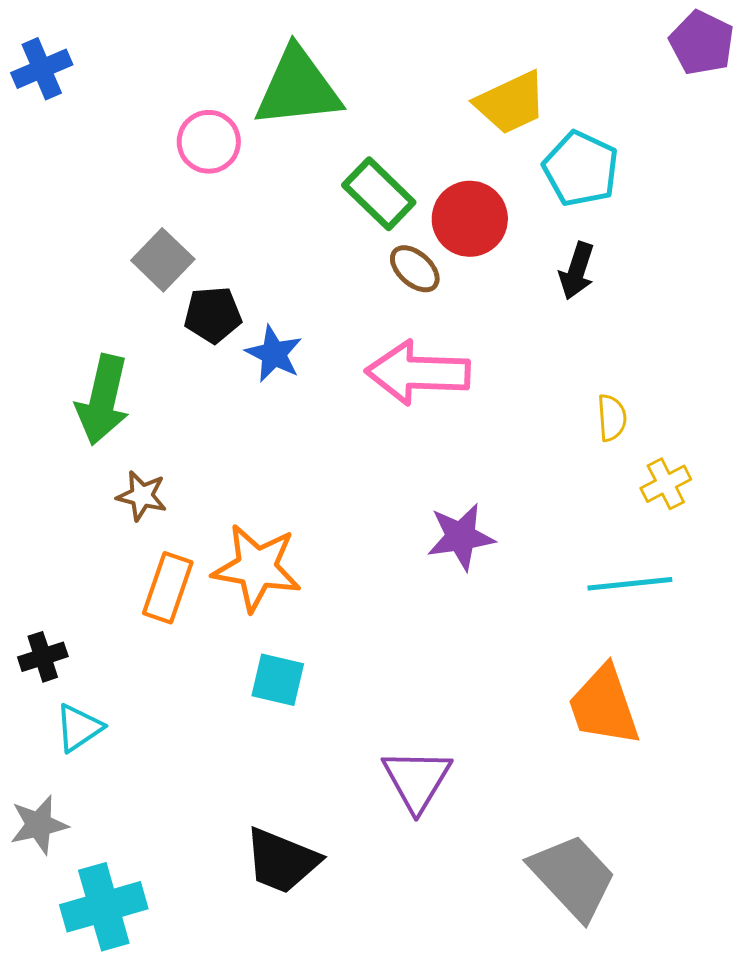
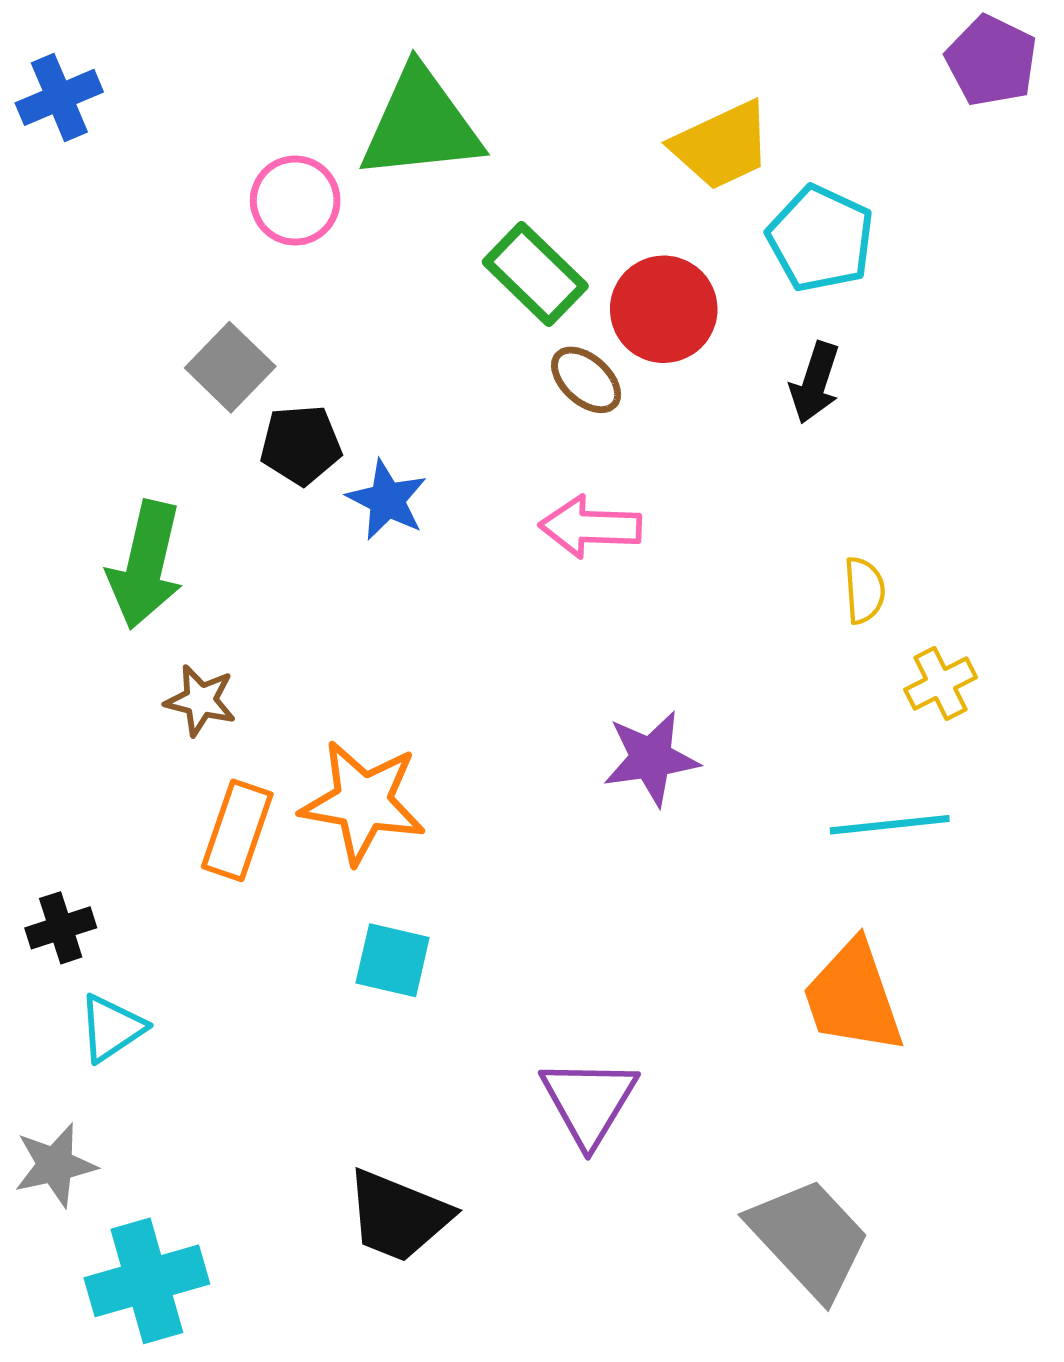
pink arrow: (418, 373) -> (590, 527), size x0.7

